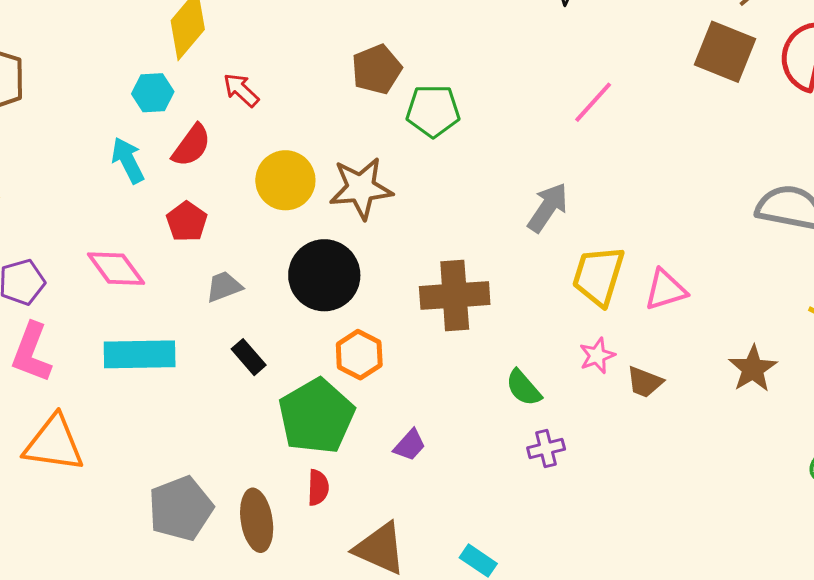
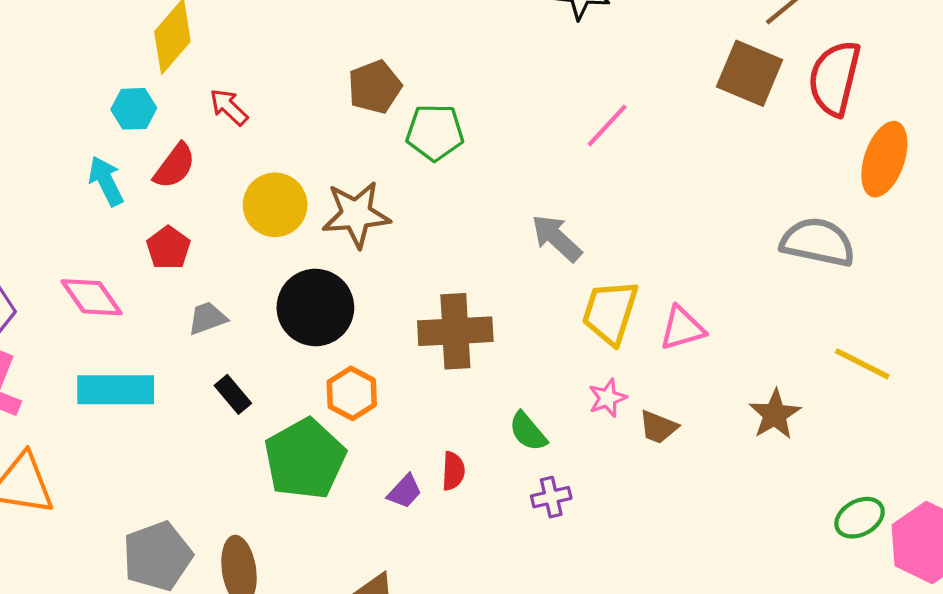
gray arrow: (548, 208) -> (557, 238), turned -82
red semicircle: (318, 488) -> (453, 471), moved

